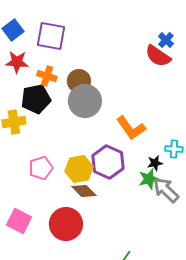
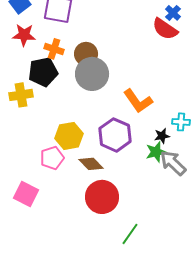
pink pentagon: (41, 168) -> (52, 158), moved
yellow hexagon: (79, 169) -> (69, 136), moved
red circle: (66, 224) -> (102, 197), moved

